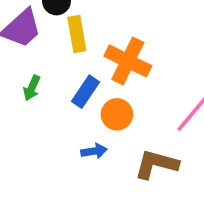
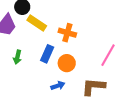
yellow rectangle: (77, 34) -> (37, 23), turned -36
orange cross: (128, 61) -> (67, 33), size x0.7

